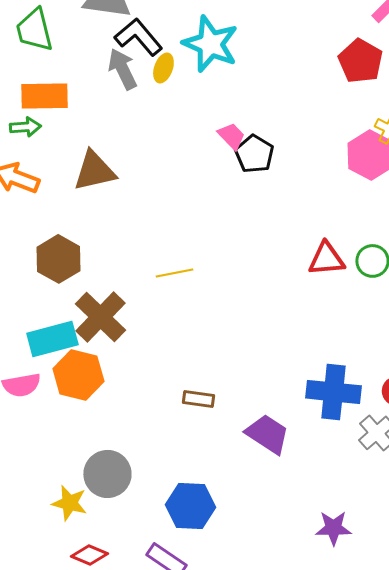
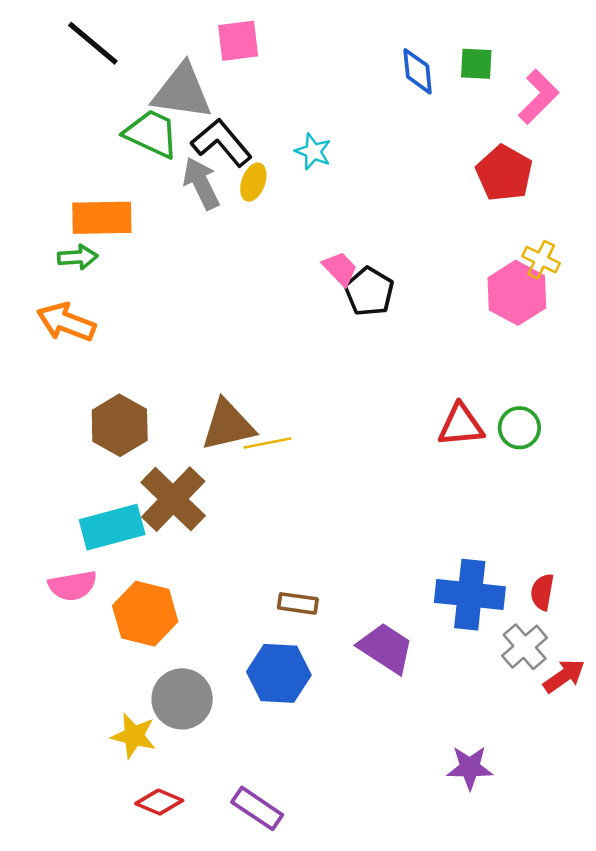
green trapezoid: (34, 30) -> (152, 134), moved, turned 129
cyan star: (210, 44) -> (313, 152), size x0.5
brown triangle: (94, 171) -> (228, 425), moved
orange hexagon: (78, 375) -> (145, 614), moved
blue hexagon: (190, 506) -> (279, 673), moved

